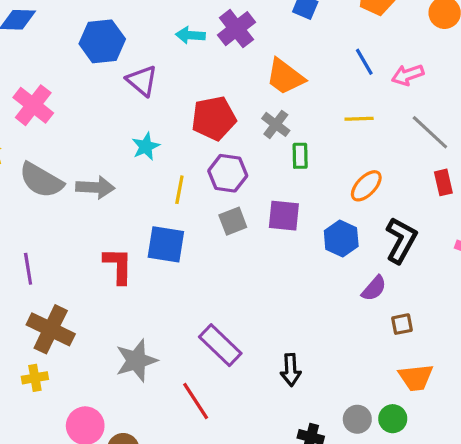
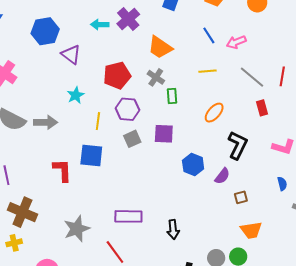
blue hexagon: (341, 239) -> (193, 165), moved
purple rectangle: (220, 345) -> (128, 216), turned -40

